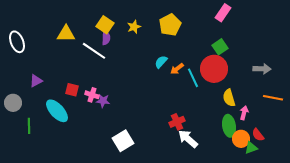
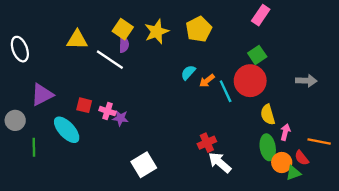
yellow star: (134, 27) -> (157, 32), size x1.5
purple triangle: (36, 81) -> (42, 95), size x1.5
orange line: (273, 98) -> (319, 141), moved

